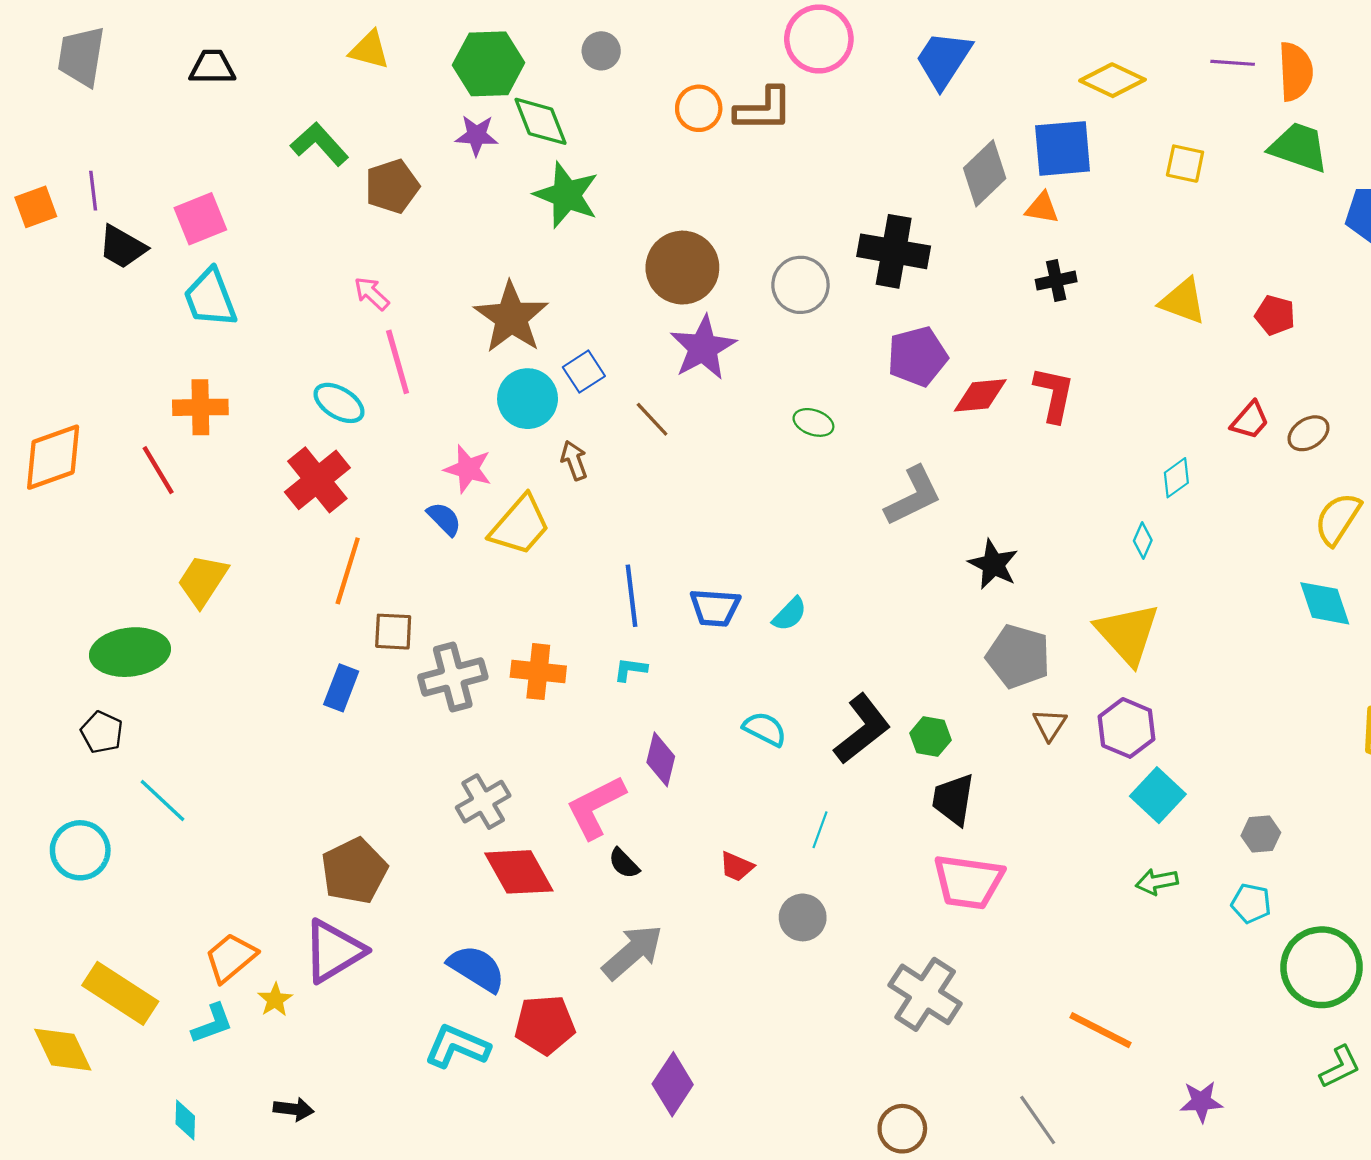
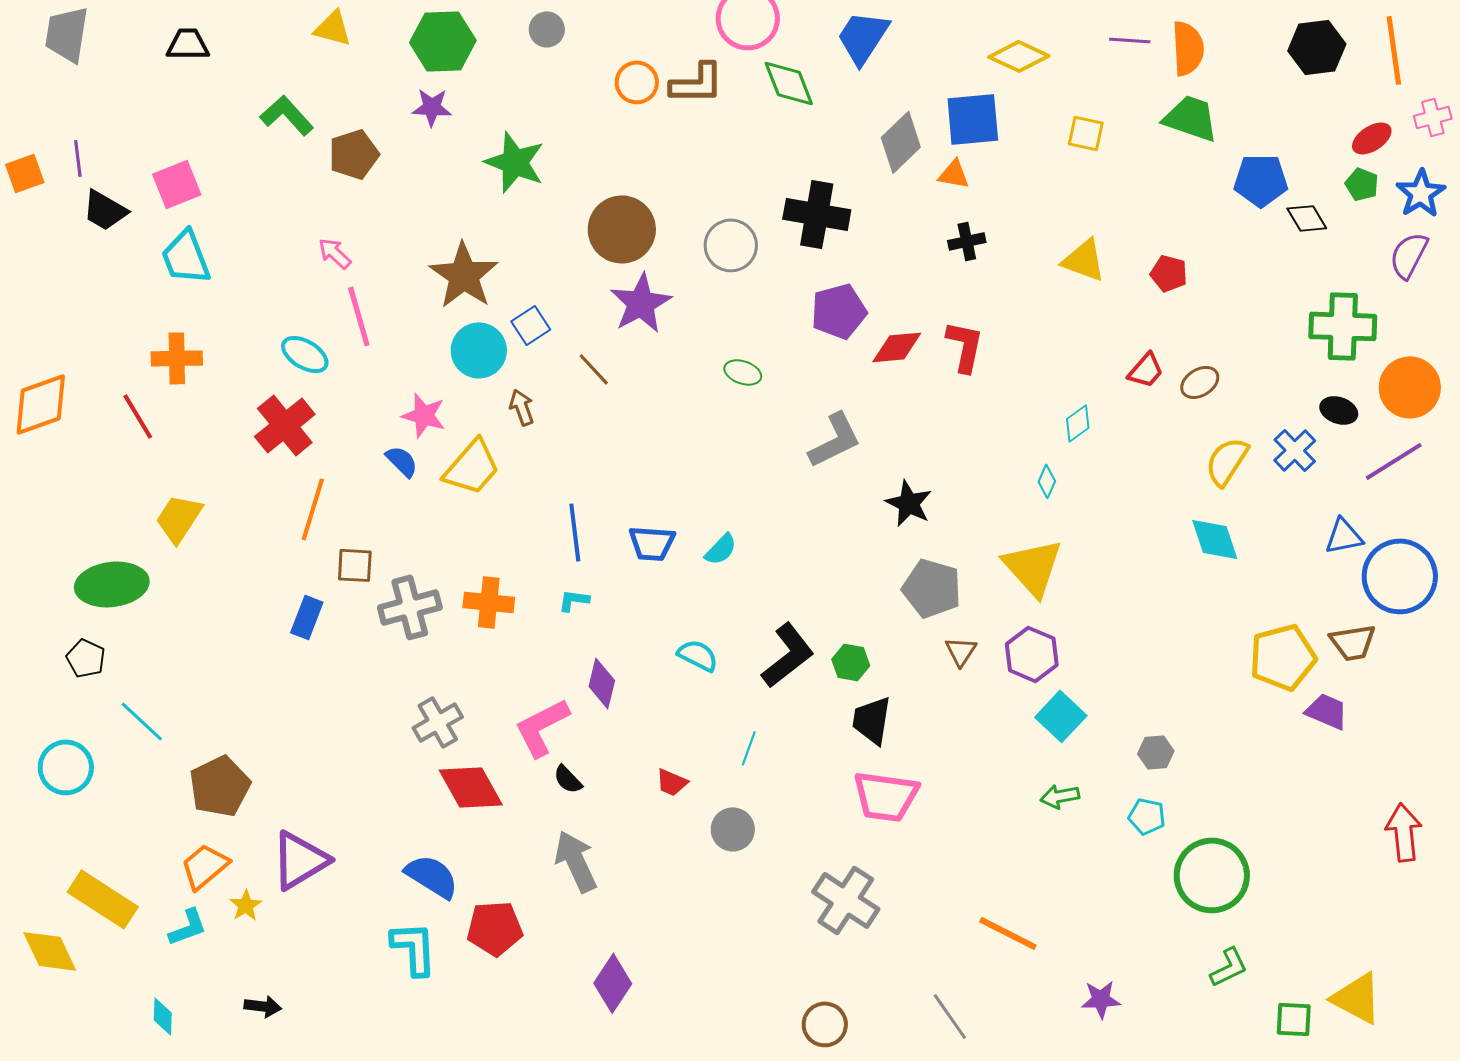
green diamond: (541, 121) -> (789, 83), moved
brown pentagon: (354, 871) -> (220, 786), moved
gray arrow: (633, 952) -> (576, 861), turned -74
cyan L-shape: (457, 1046) -> (414, 948), turned 64

